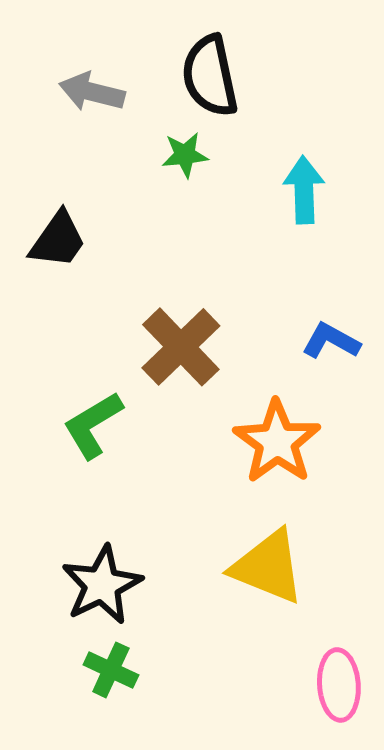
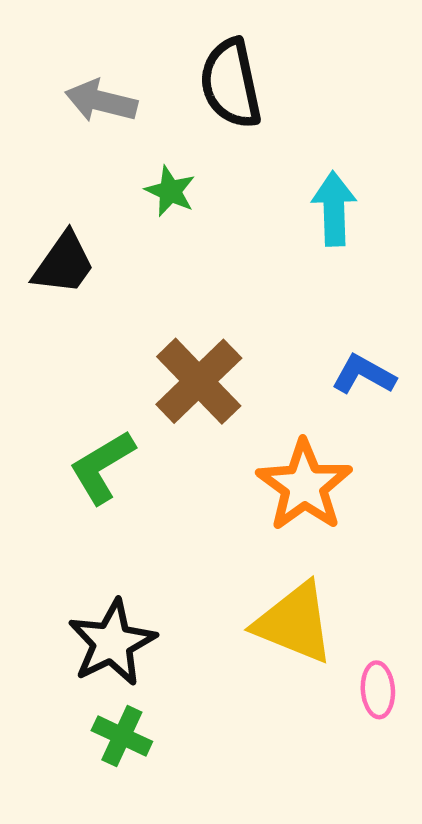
green star: (185, 155) -> (170, 191), moved, turned 30
pink ellipse: (339, 685) -> (378, 690), moved, size x0.7

